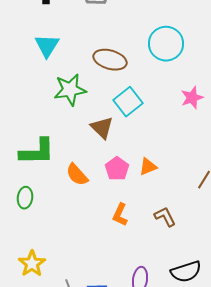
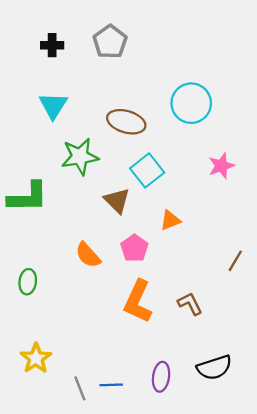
green L-shape: (37, 152) -> (28, 197), moved
orange triangle: (148, 167) -> (170, 220), moved
orange L-shape: (120, 215) -> (138, 301), size x1.6

